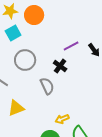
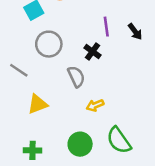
purple line: (71, 46) -> (106, 27), turned -70
yellow arrow: (62, 119) -> (95, 105), moved

